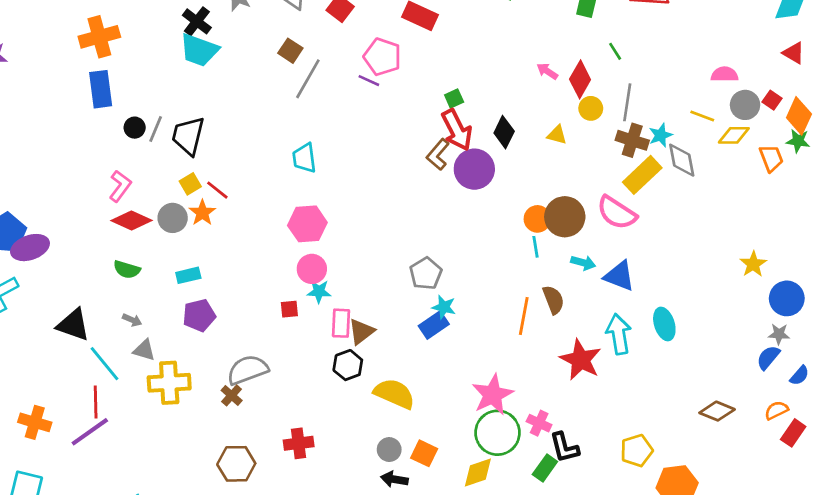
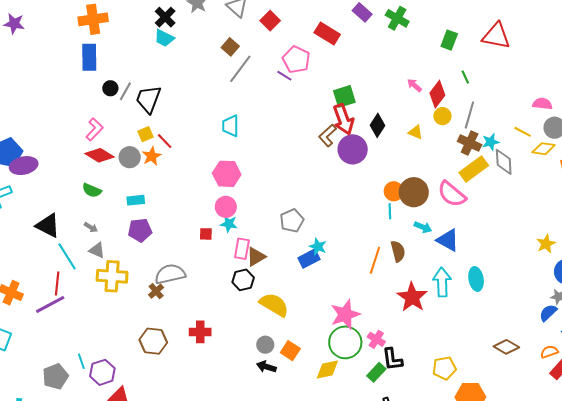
cyan trapezoid: (199, 50) -> (164, 38), size x0.7
green square: (454, 99) -> (344, 96), size x1.6
gray pentagon: (426, 273) -> (292, 221), moved

